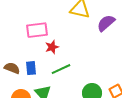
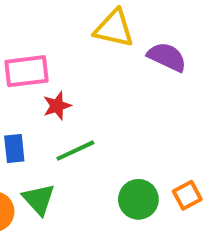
purple semicircle: (106, 23) -> (167, 57), turned 66

